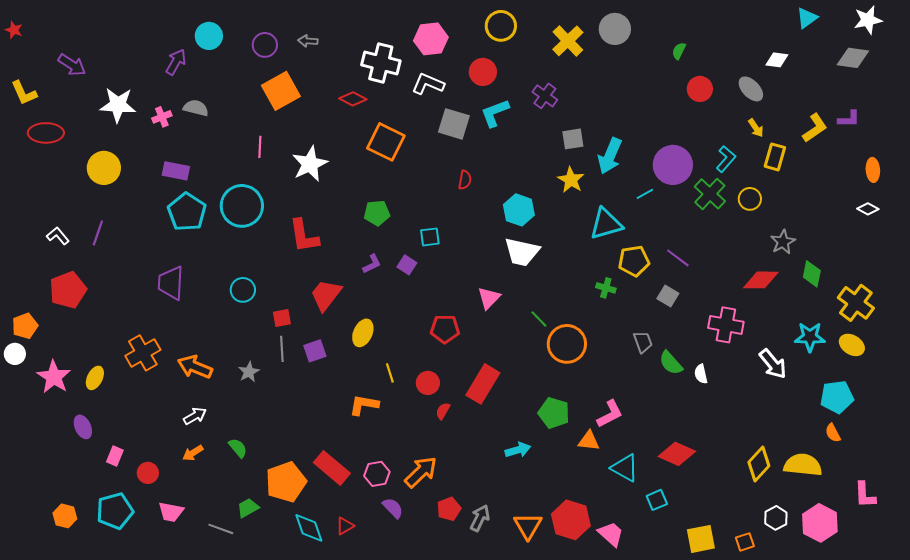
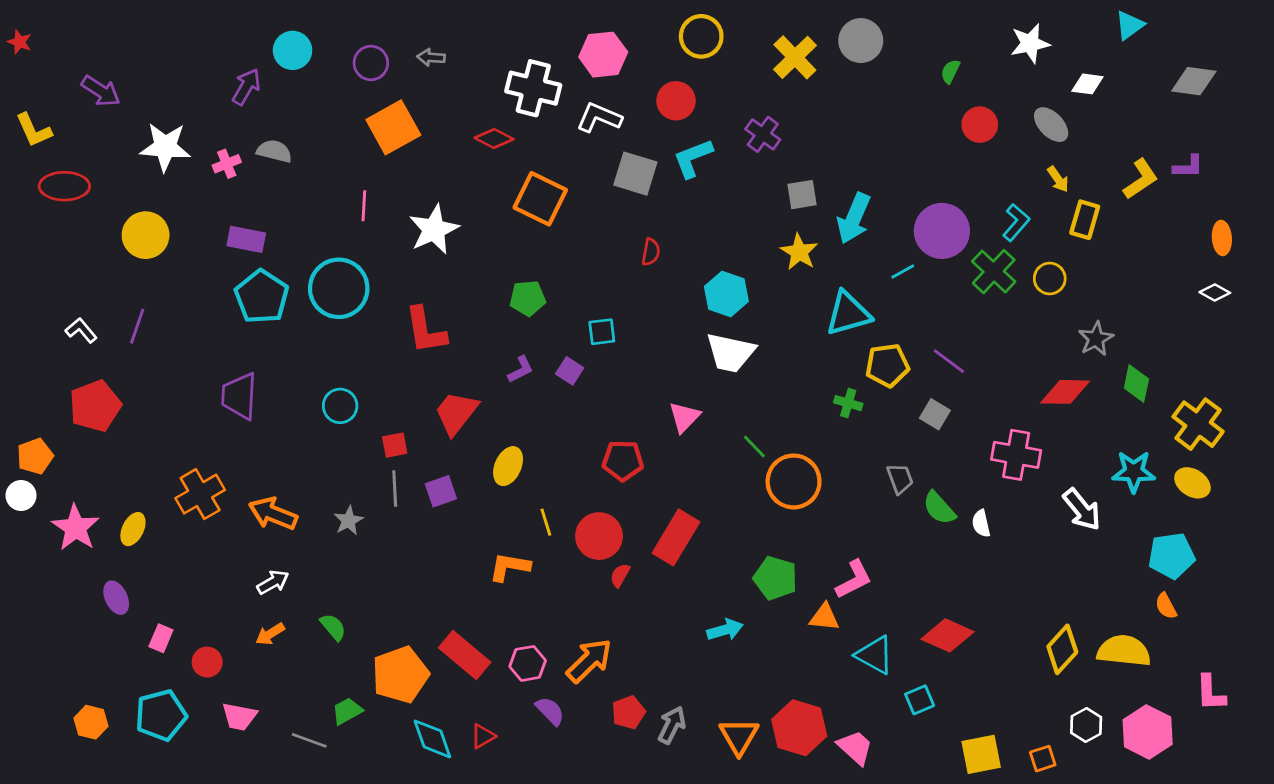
white star: (868, 20) -> (1030, 43), moved
red circle: (428, 383) -> (599, 536), size x1.4

